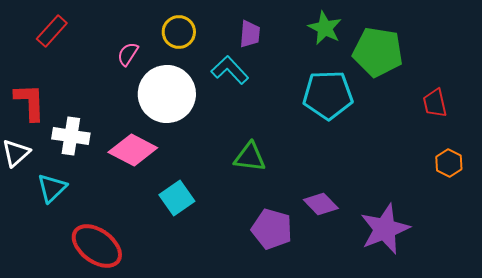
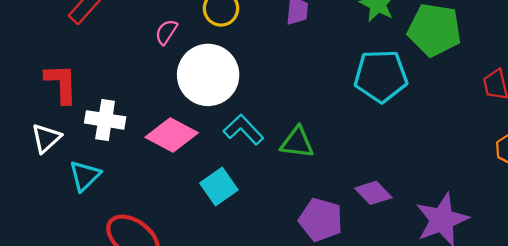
cyan L-shape: (230, 70) -> (243, 130), moved

